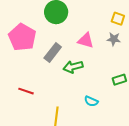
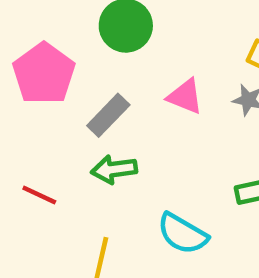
green arrow: (73, 67) -> (114, 169), moved
cyan semicircle: (91, 101) -> (183, 234), size x1.6

